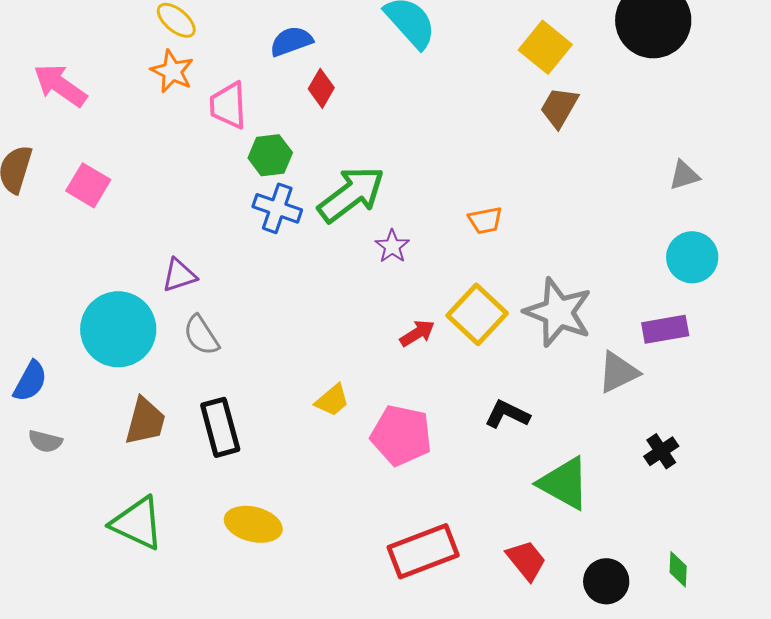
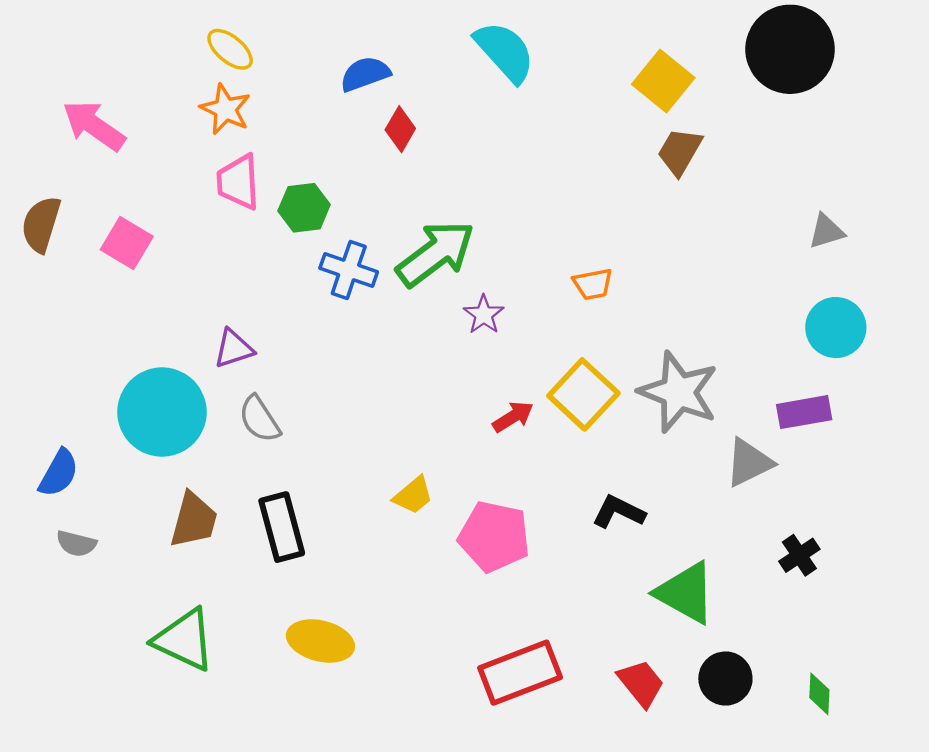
pink trapezoid: (228, 105) -> (238, 182), moved
green hexagon: (270, 155) -> (304, 208), moved
black circle: (606, 581) -> (725, 679), moved

